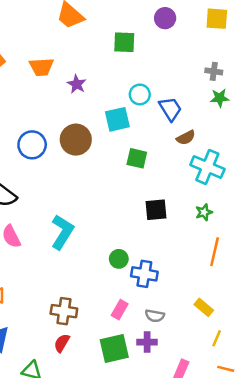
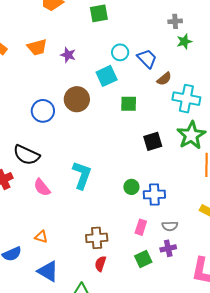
green star: (204, 212) -> (191, 135), size x2.0
green square: (114, 348) -> (143, 259), size x0.7

